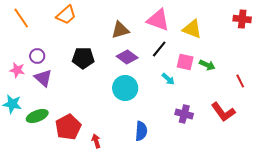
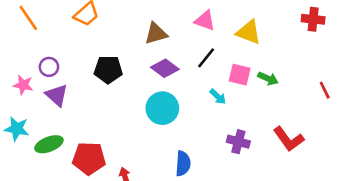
pink triangle: (158, 20) -> (205, 21), size x0.7
red line: (240, 81) -> (325, 90), moved
red pentagon: (68, 127) -> (89, 158), turned 30

